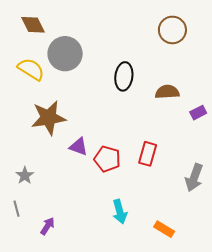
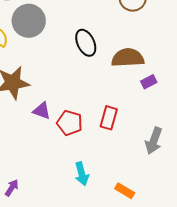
black ellipse: (124, 76) -> (86, 43), turned -32
brown semicircle: (167, 92) -> (128, 58), size x1.4
purple rectangle: (198, 113) -> (149, 82), moved

